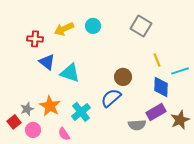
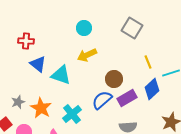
yellow arrow: (64, 29) -> (87, 55), moved
blue diamond: (161, 87) -> (152, 89), turned 45
gray star: (27, 109) -> (18, 102), moved
purple rectangle: (156, 112) -> (127, 98), moved

